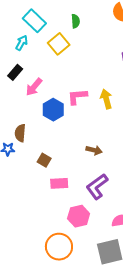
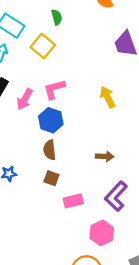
pink L-shape: (77, 97) -> (54, 89), moved
brown semicircle: (20, 133) -> (50, 150), moved

